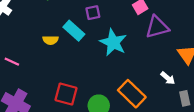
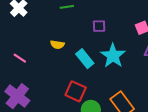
cyan rectangle: (74, 31) -> (85, 59), moved
red square: (66, 94) -> (76, 91), moved

